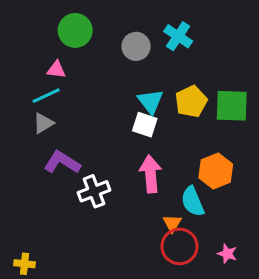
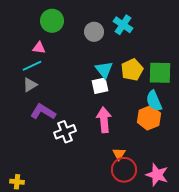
white square: (145, 125) -> (100, 86), turned -30
cyan semicircle: (193, 201) -> (154, 101), moved
pink star: (227, 254) -> (157, 175), size x1.6

